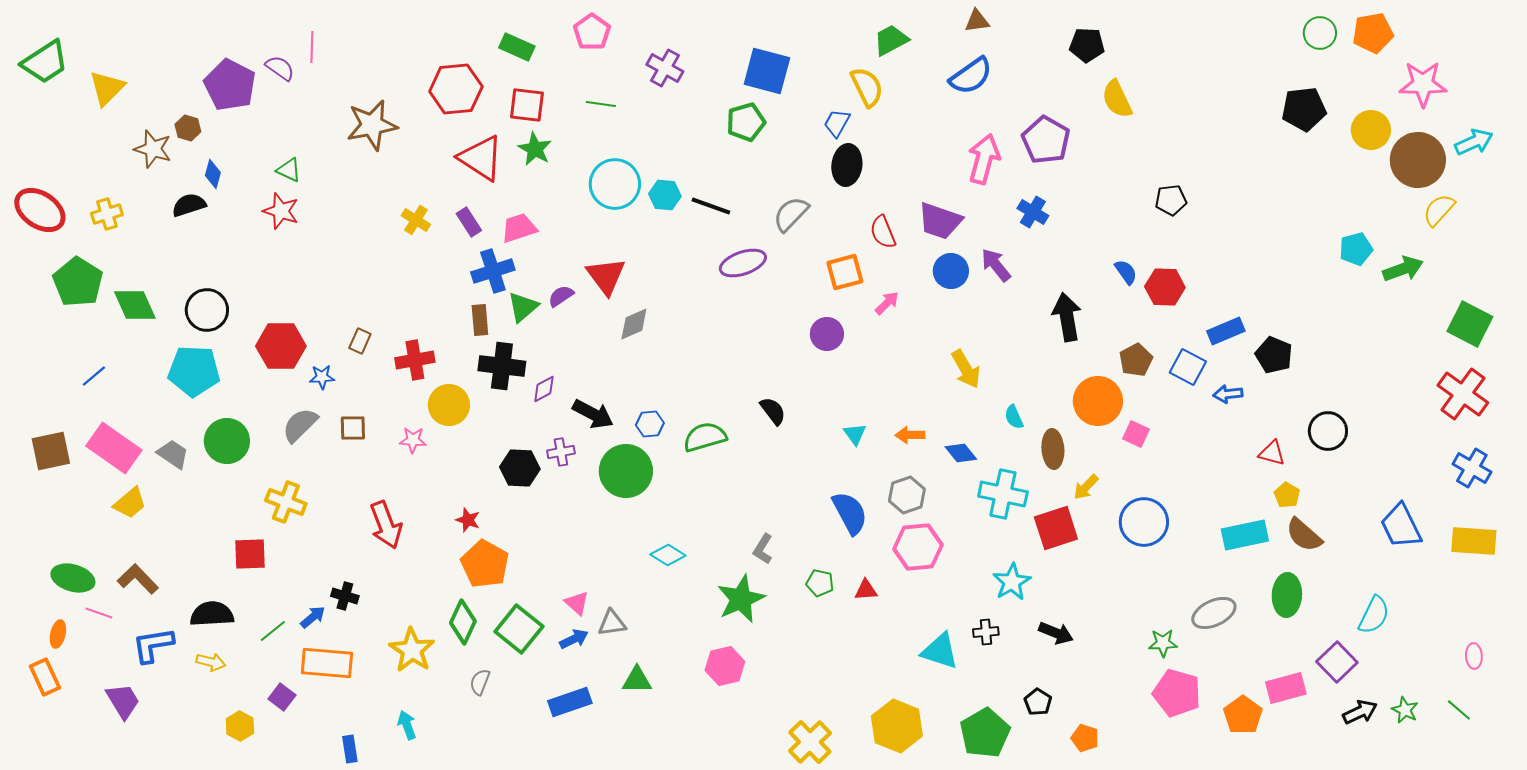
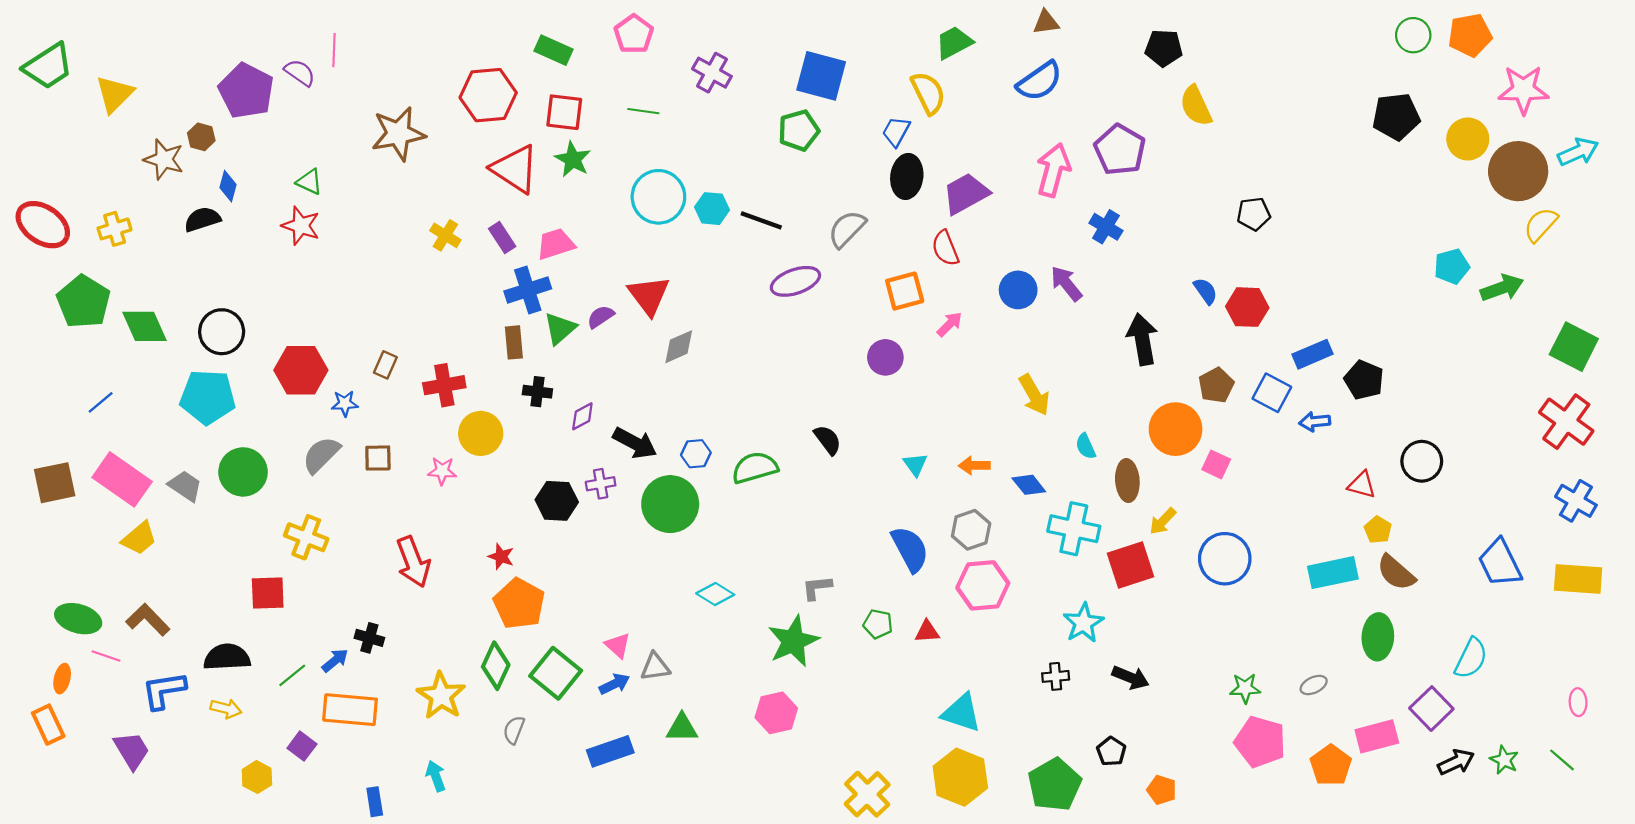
purple trapezoid: (940, 221) -> (966, 194), moved, turned 132
black cross: (502, 366) -> (537, 392), size x0.6
gray L-shape: (763, 549) -> (817, 588), turned 52
gray ellipse: (1214, 613) -> (1314, 685), moved, size x0.6
cyan triangle: (940, 651) -> (961, 713), moved

